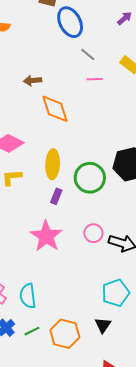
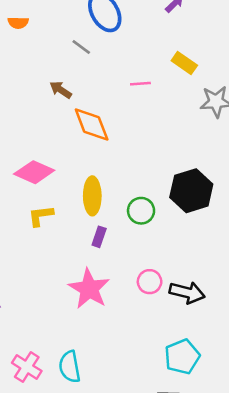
gray line: (88, 55) -> (81, 47), moved
brown arrow: (33, 81) -> (61, 90), turned 42
green circle: (90, 178) -> (141, 211), size x0.7

